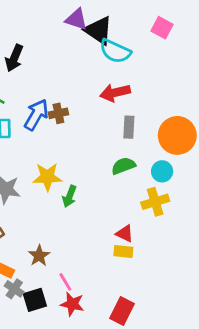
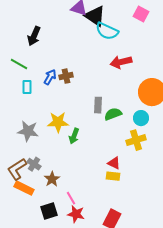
red arrow: (115, 93) -> (121, 62), moved
blue arrow: (36, 115) -> (50, 77), size x0.7
gray rectangle: (129, 127) -> (98, 105), moved
gray cross: (14, 289) -> (34, 164), moved

